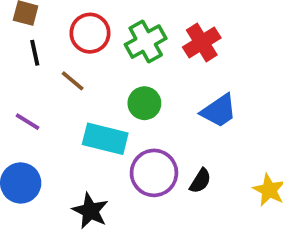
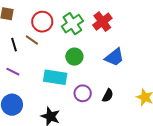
black line: (35, 53) -> (14, 45), moved
brown line: (73, 81) -> (32, 40), moved
purple circle: (154, 173) -> (83, 93), size x0.7

